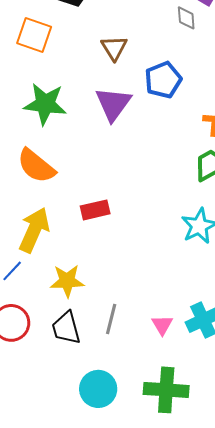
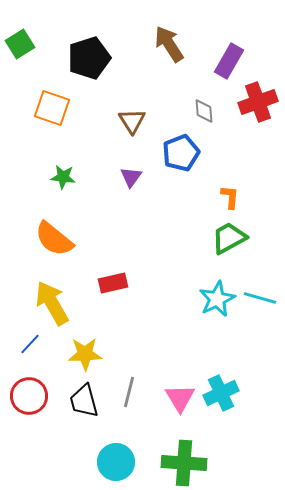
gray diamond: (186, 18) -> (204, 111), moved
green star: (45, 104) -> (63, 177), size x0.6
purple triangle: (113, 104) -> (131, 177), size x0.6
yellow arrow: (34, 230) -> (52, 303), turned -54
pink triangle: (162, 325) -> (180, 398), size x1.4

